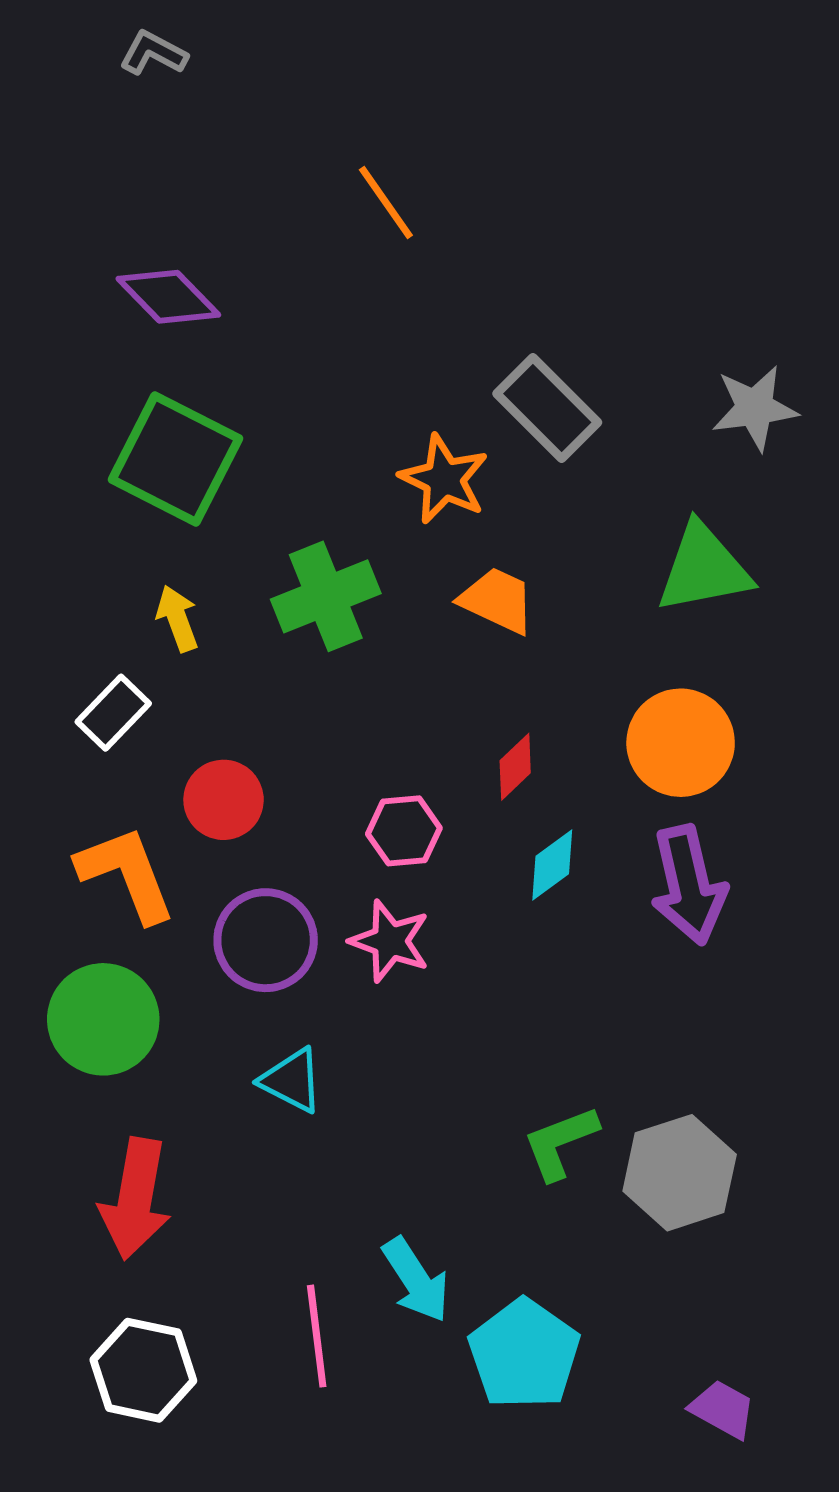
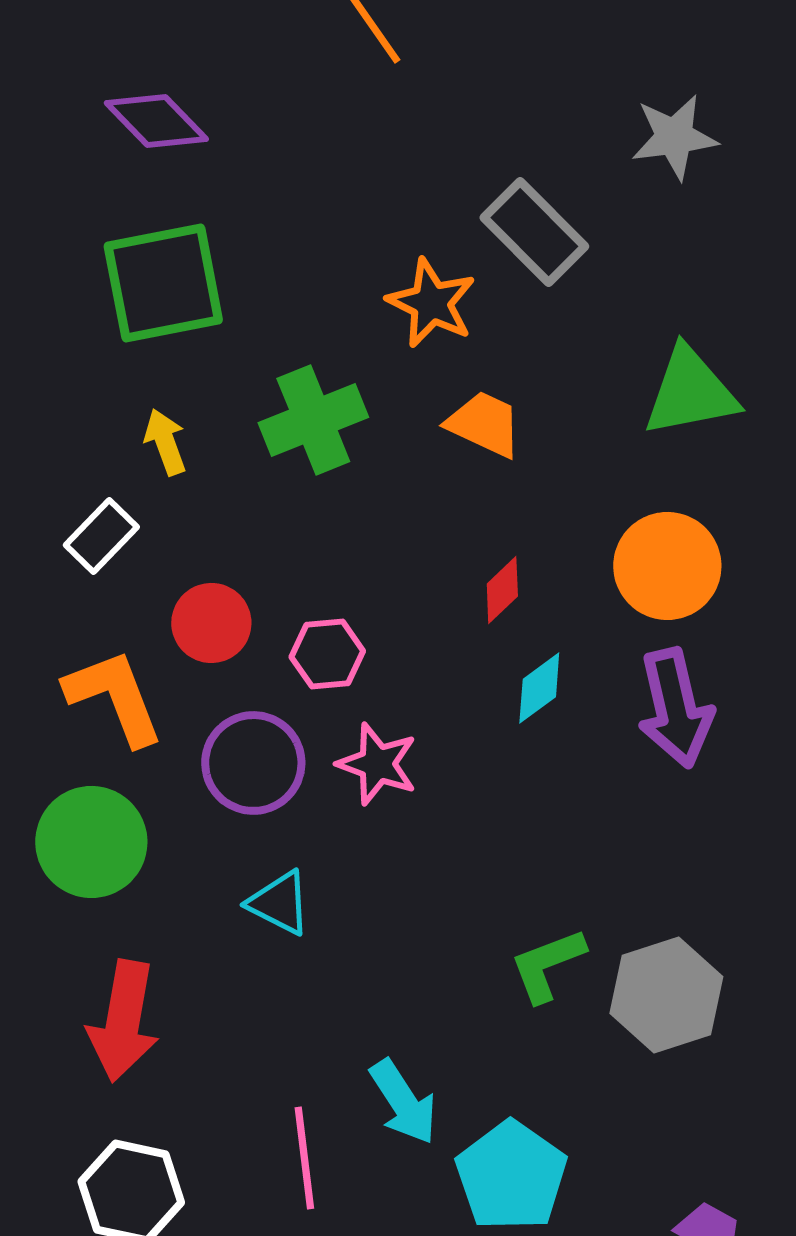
gray star: (755, 408) -> (674, 137), moved
green square: (175, 459) -> (163, 283), turned -38
pink hexagon: (404, 831) -> (327, 654), moved

